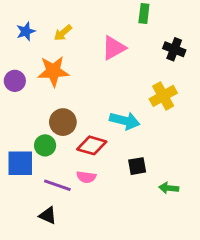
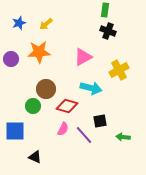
pink triangle: (114, 48) -> (83, 57), moved
black cross: (174, 49) -> (108, 31), moved
blue square: (20, 163) -> (15, 131), moved
pink semicircle: (86, 177) -> (63, 129), turned -72
purple line: (57, 185) -> (84, 135), moved, turned 30

